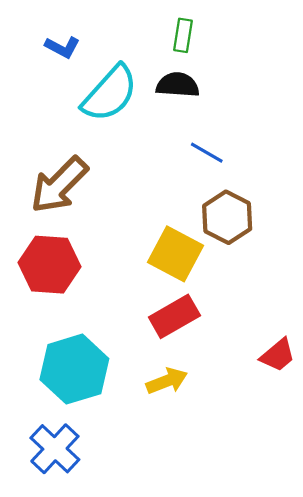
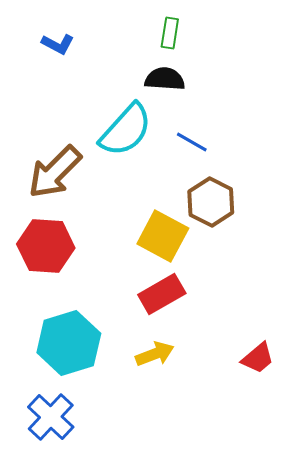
cyan semicircle: (110, 93) -> (126, 130), moved
red trapezoid: (278, 355) -> (258, 358), moved

